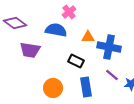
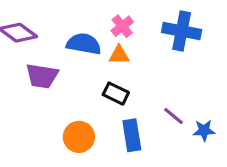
pink cross: (69, 12) -> (122, 26), moved
orange triangle: (88, 37) -> (119, 55), moved
blue cross: (109, 47) -> (182, 31), moved

